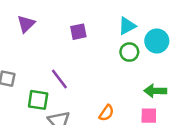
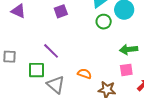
purple triangle: (26, 24) -> (18, 11), turned -42
orange semicircle: (106, 113) -> (84, 74), moved, turned -96

